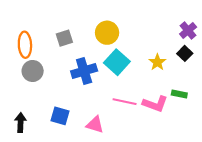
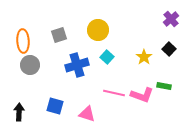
purple cross: (188, 30) -> (171, 19), moved
cyan square: (117, 62) -> (107, 57), size x0.6

